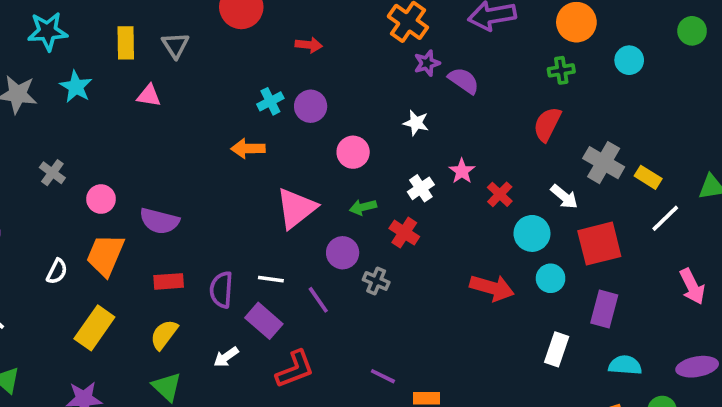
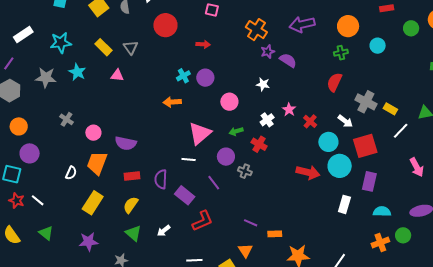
yellow rectangle: (126, 43) -> (103, 47), turned -42
cyan circle: (551, 278) -> (340, 166), size x1.5
white line: (271, 279) -> (189, 160), moved
white arrow: (226, 357) -> (164, 231), moved

